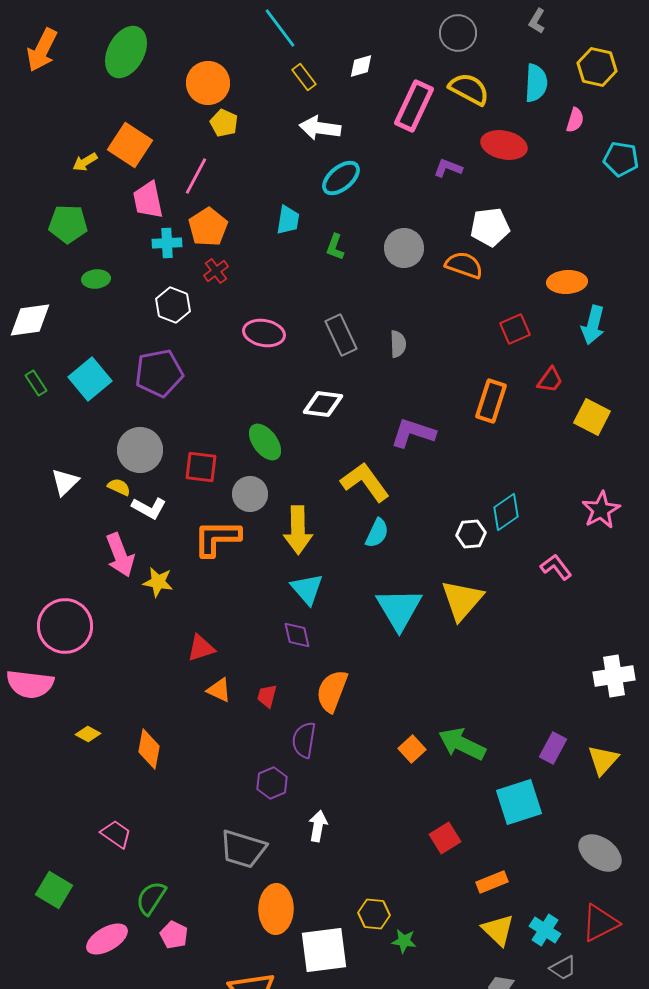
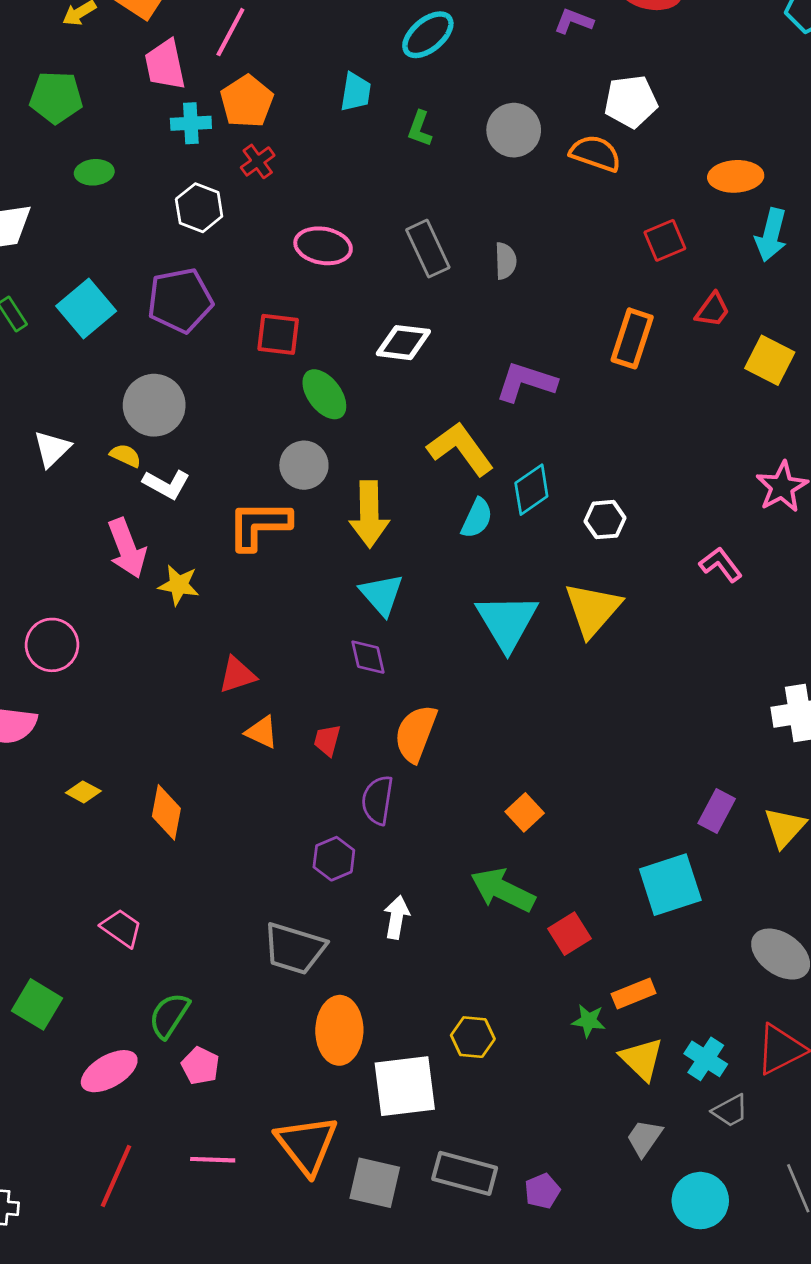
red square: (201, 467) -> (278, 334), moved
cyan diamond: (506, 512) -> (531, 490), moved
pink circle: (65, 626) -> (52, 645), size x0.7
green arrow: (462, 744) -> (503, 890), moved
green star: (404, 941) -> (589, 1021), moved

